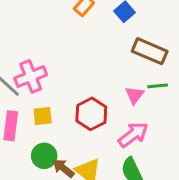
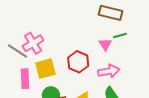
yellow square: (43, 116) -> (45, 69), size x1.5
pink arrow: (133, 135) -> (109, 71), turned 35

